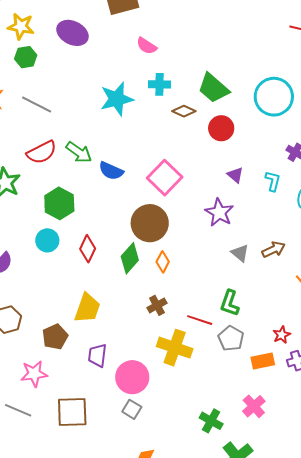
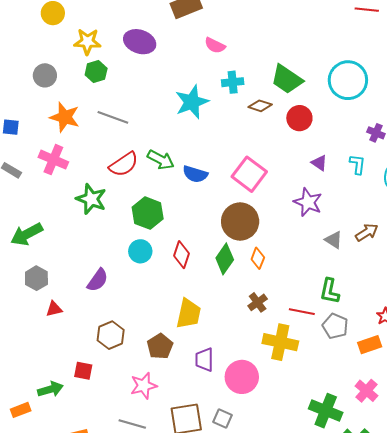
gray square: (132, 409) -> (222, 418), moved
green cross: (211, 421) -> (326, 411), size x1.4

